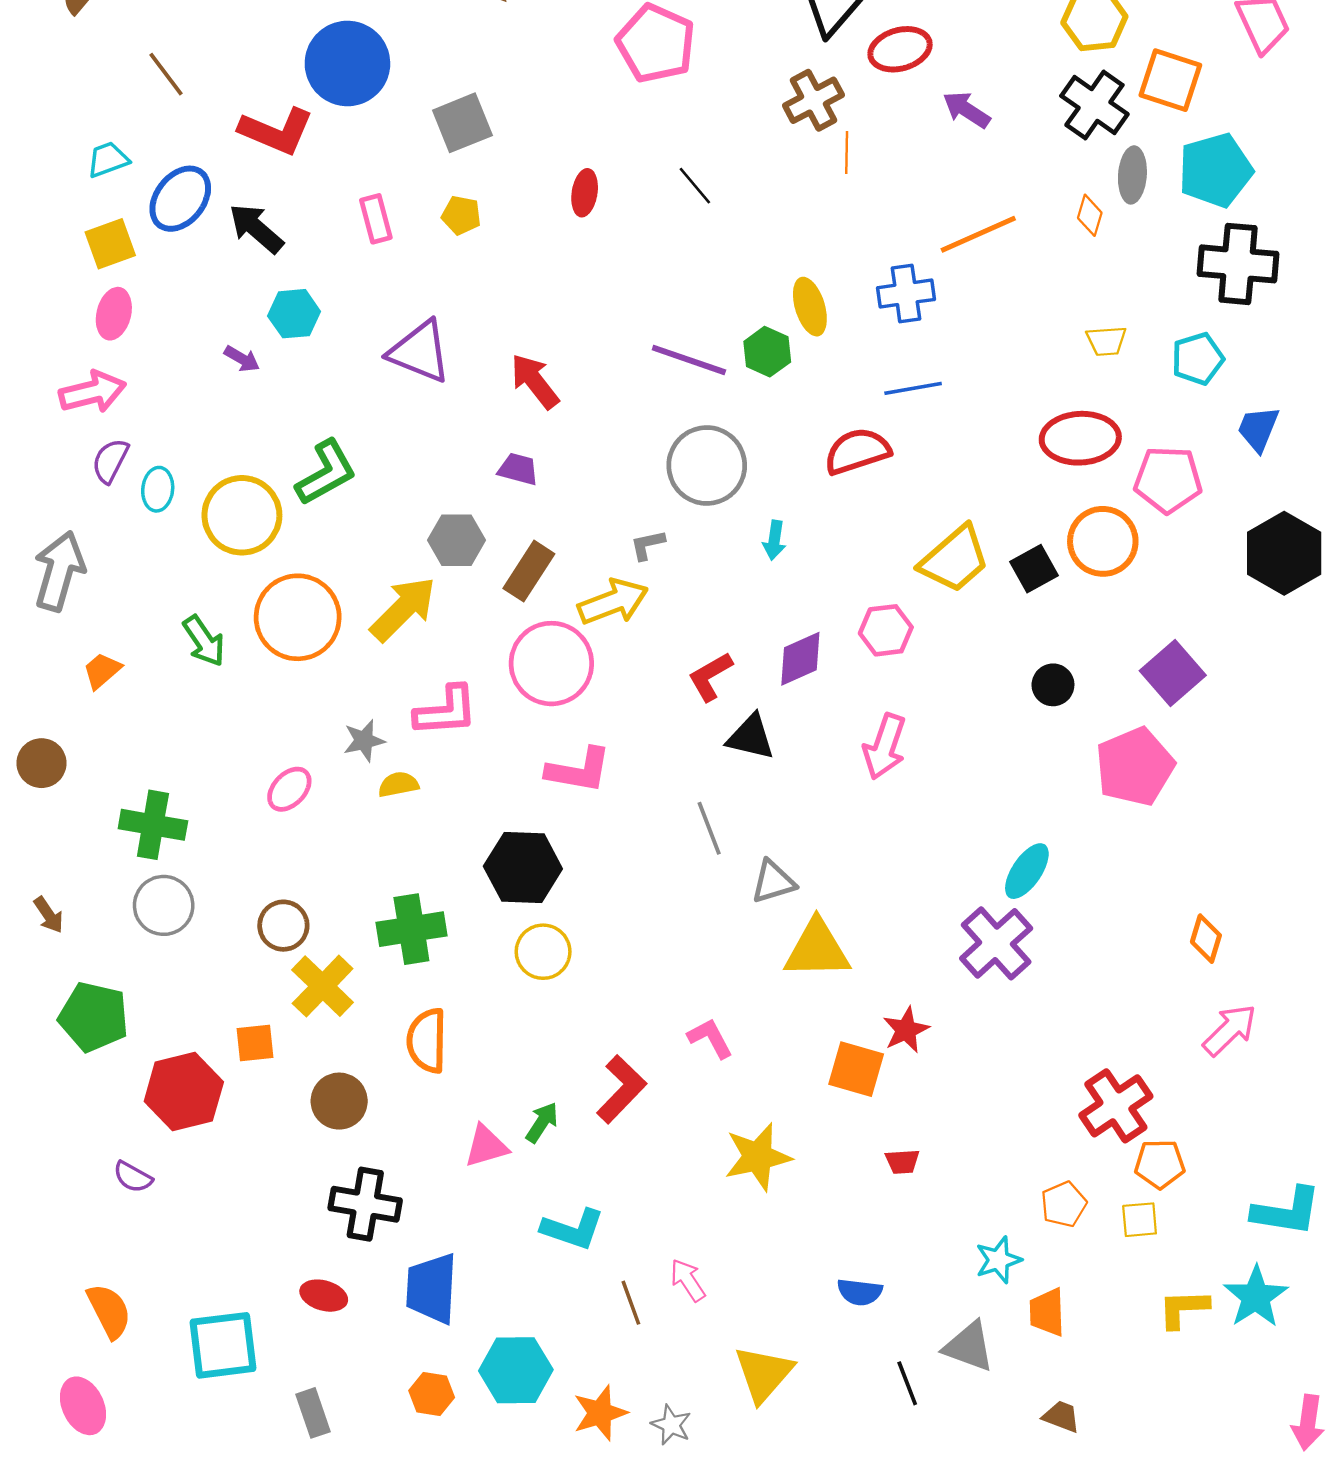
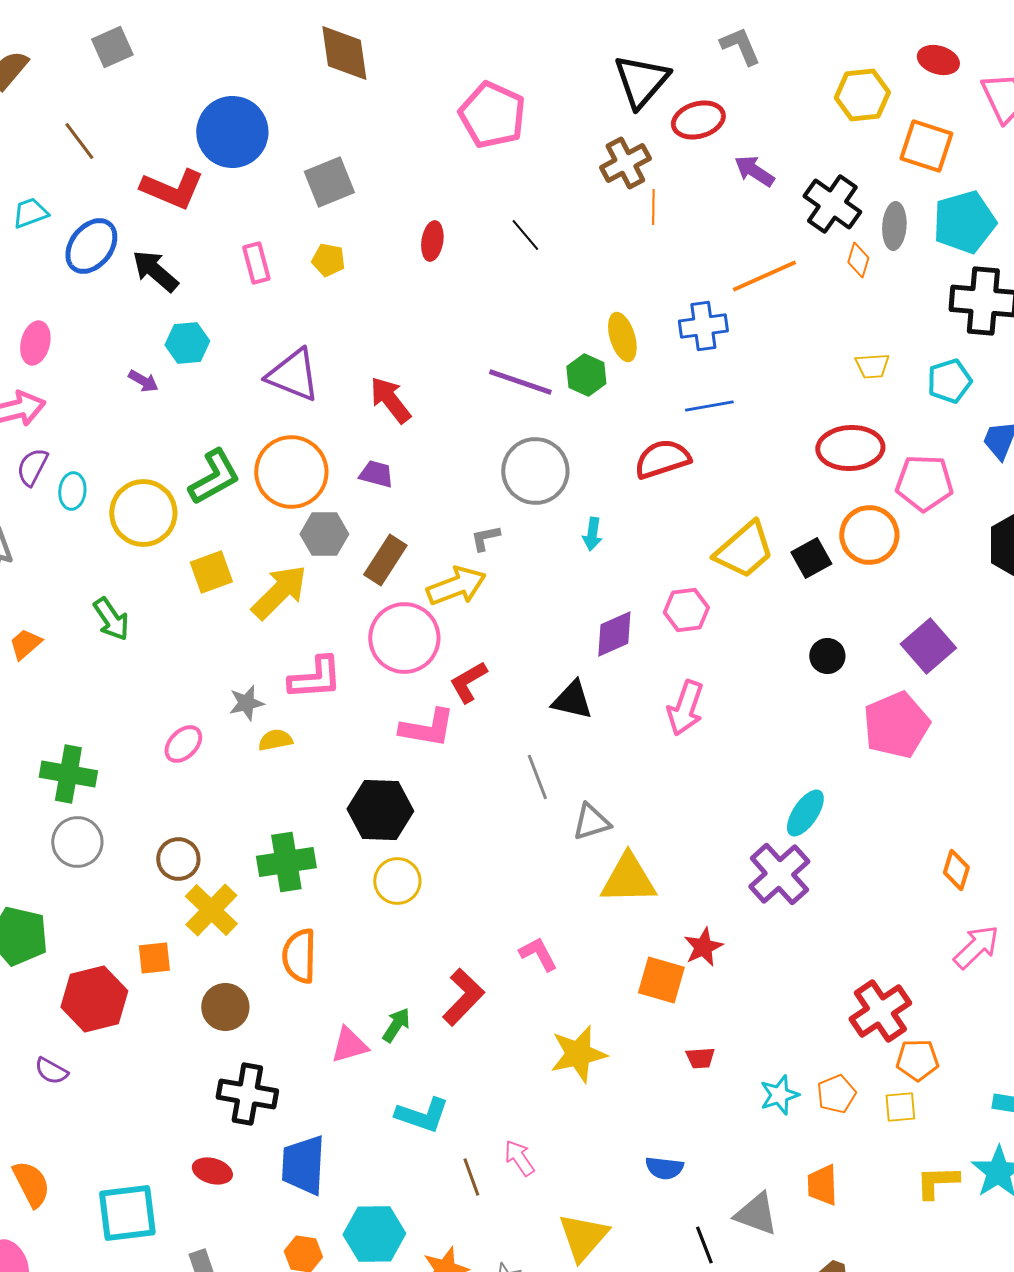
black cross: (1094, 105) -> (832, 204), moved
yellow square: (110, 244) -> (211, 572), moved
orange circle: (298, 617) -> (291, 472), moved
red L-shape: (710, 677) -> (468, 682), moved
cyan star: (998, 1260) -> (779, 1095), moved

